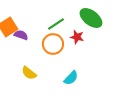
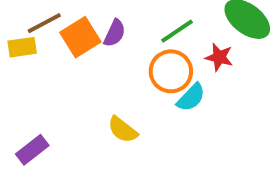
purple semicircle: (21, 35) -> (115, 33), moved, turned 96
cyan semicircle: (71, 78) -> (191, 97), moved

